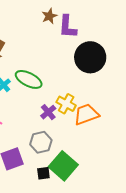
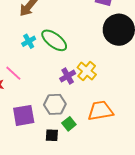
orange trapezoid: (86, 114) -> (100, 111), moved
green square: (63, 166) -> (69, 124), moved, size x0.5

